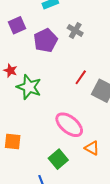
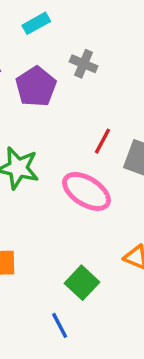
pink ellipse: (69, 125) -> (86, 191), moved

